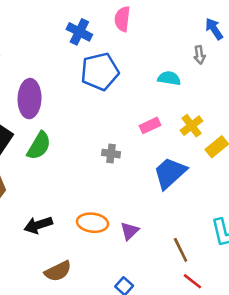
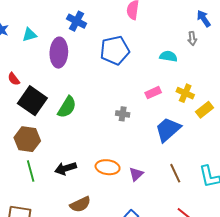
blue cross: (79, 32) -> (77, 21), moved
purple ellipse: (30, 99) -> (59, 53), moved
yellow cross: (192, 126) -> (185, 93), turned -30
brown line: (181, 250) -> (175, 173), moved

